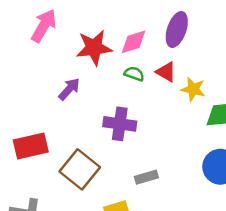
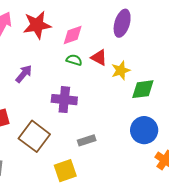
purple ellipse: (177, 29) -> (122, 23), moved
red star: (94, 48) -> (37, 25), moved
yellow star: (193, 89) -> (121, 70), turned -30

